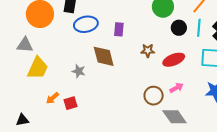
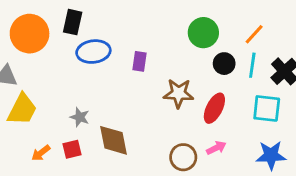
brown star: (148, 51) -> (179, 93), size x1.5
brown diamond: (104, 56) -> (114, 140), moved
red ellipse: (174, 60) -> (214, 108), turned -45
red square: (70, 103) -> (72, 149), moved

